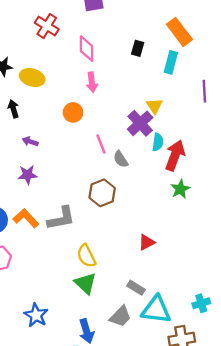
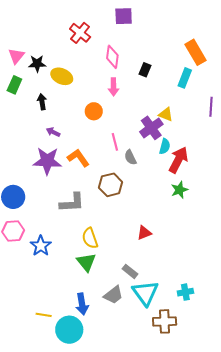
black rectangle: (138, 48) -> (145, 70), moved
yellow triangle: (154, 106) -> (166, 114), turned -42
purple star: (28, 175) -> (47, 161), size x1.6
orange L-shape: (26, 218) -> (78, 158), moved
cyan triangle: (156, 310) -> (145, 293), turned 40
blue star: (36, 315) -> (41, 246), moved

